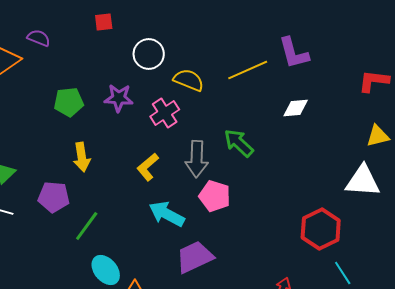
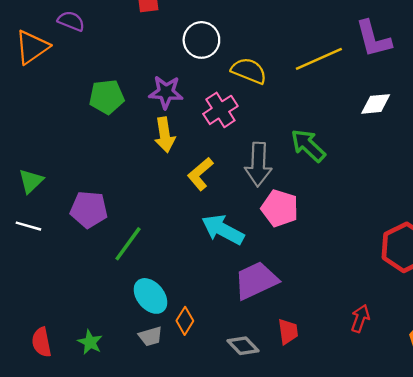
yellow arrow: (82, 157) -> (165, 135), moved

